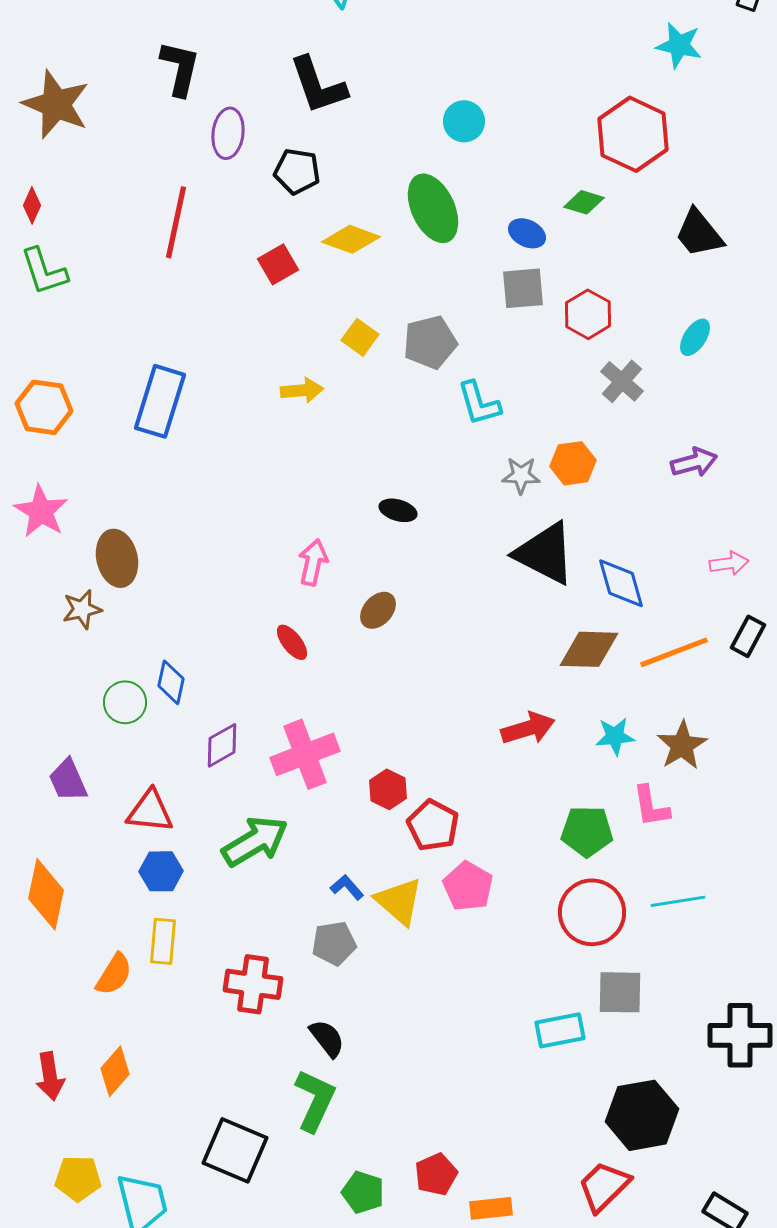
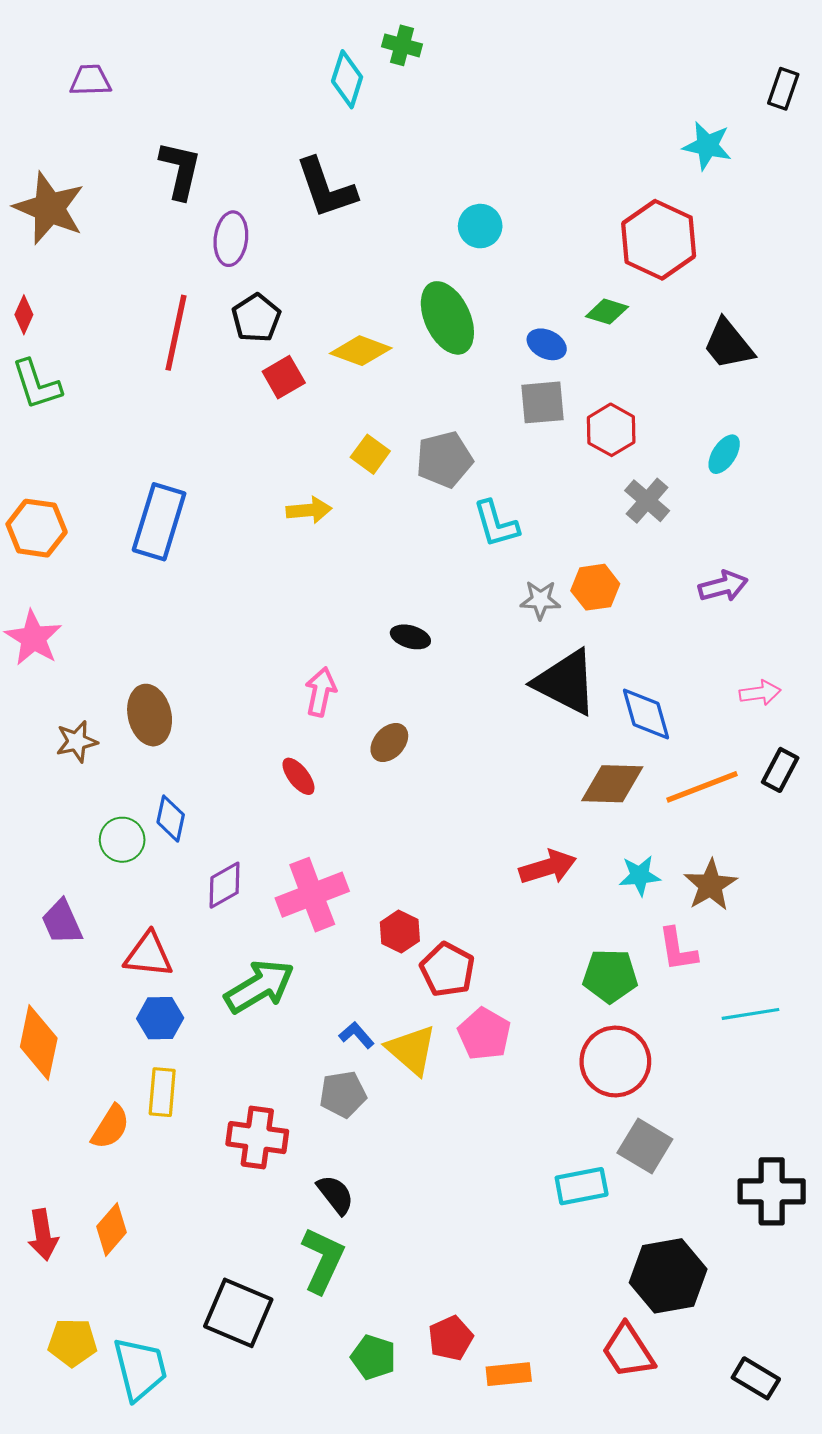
black pentagon: (297, 171) -> (256, 318), moved, turned 30
brown ellipse: (117, 558) -> (150, 715), moved
cyan line: (678, 901) -> (751, 1014), moved
gray square: (620, 992) -> (645, 1146), turned 30
red trapezoid: (604, 1186) -> (628, 1351), turned -78

